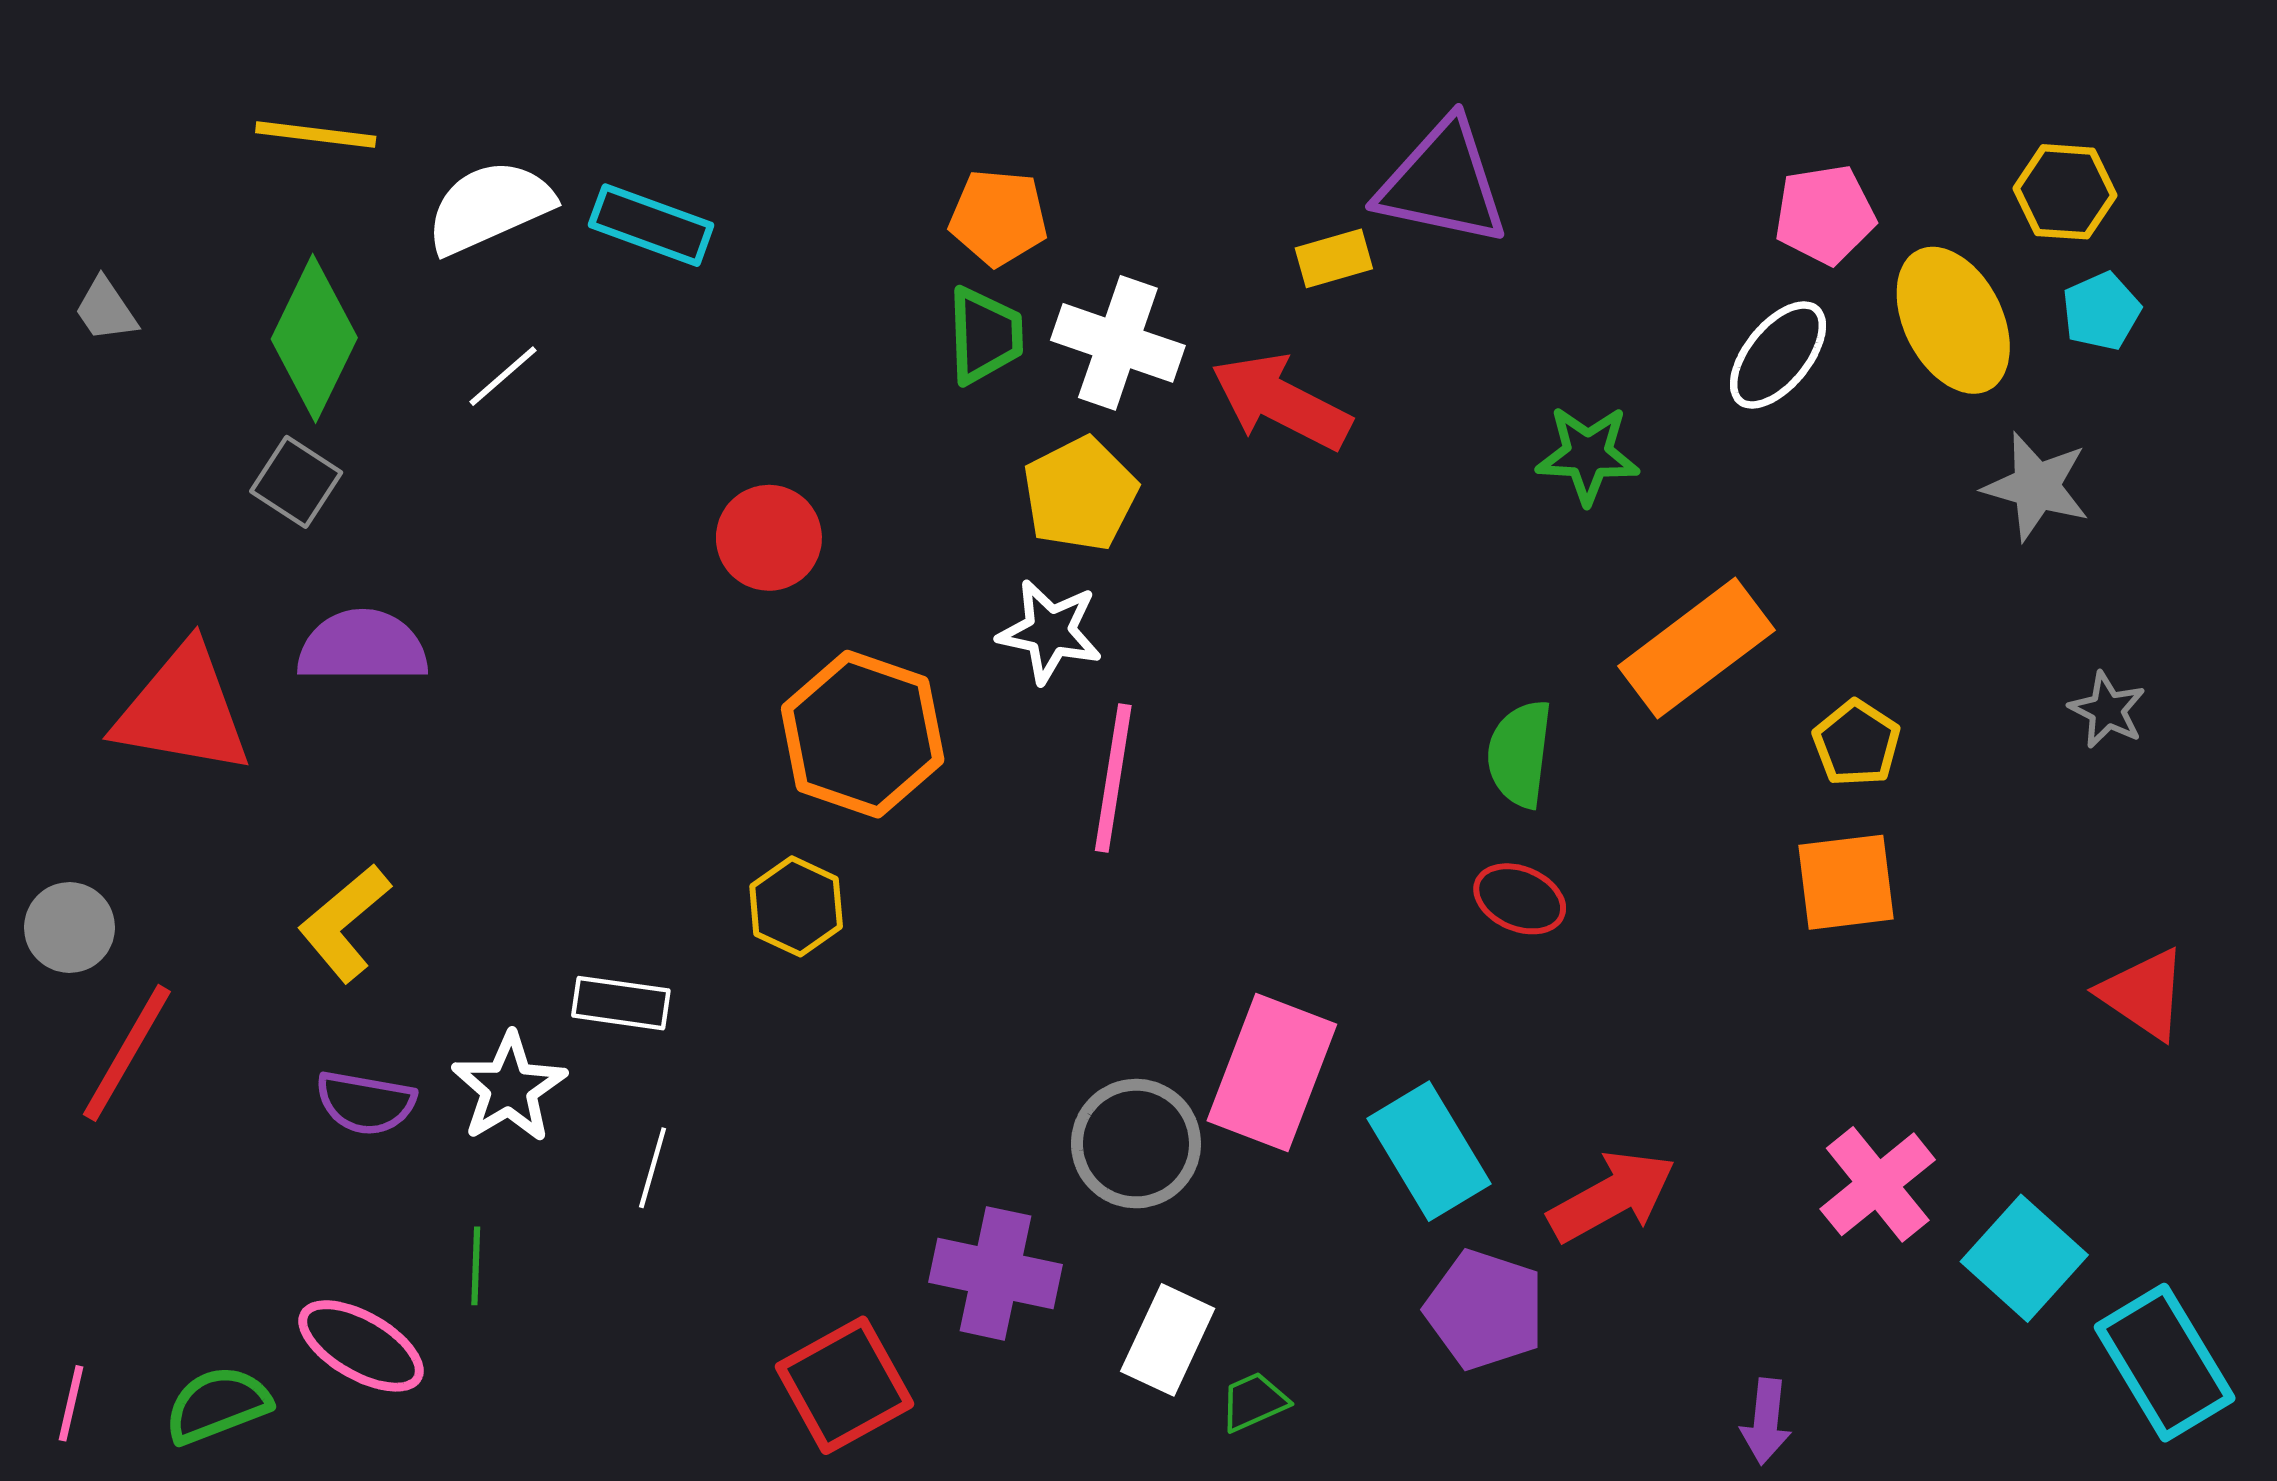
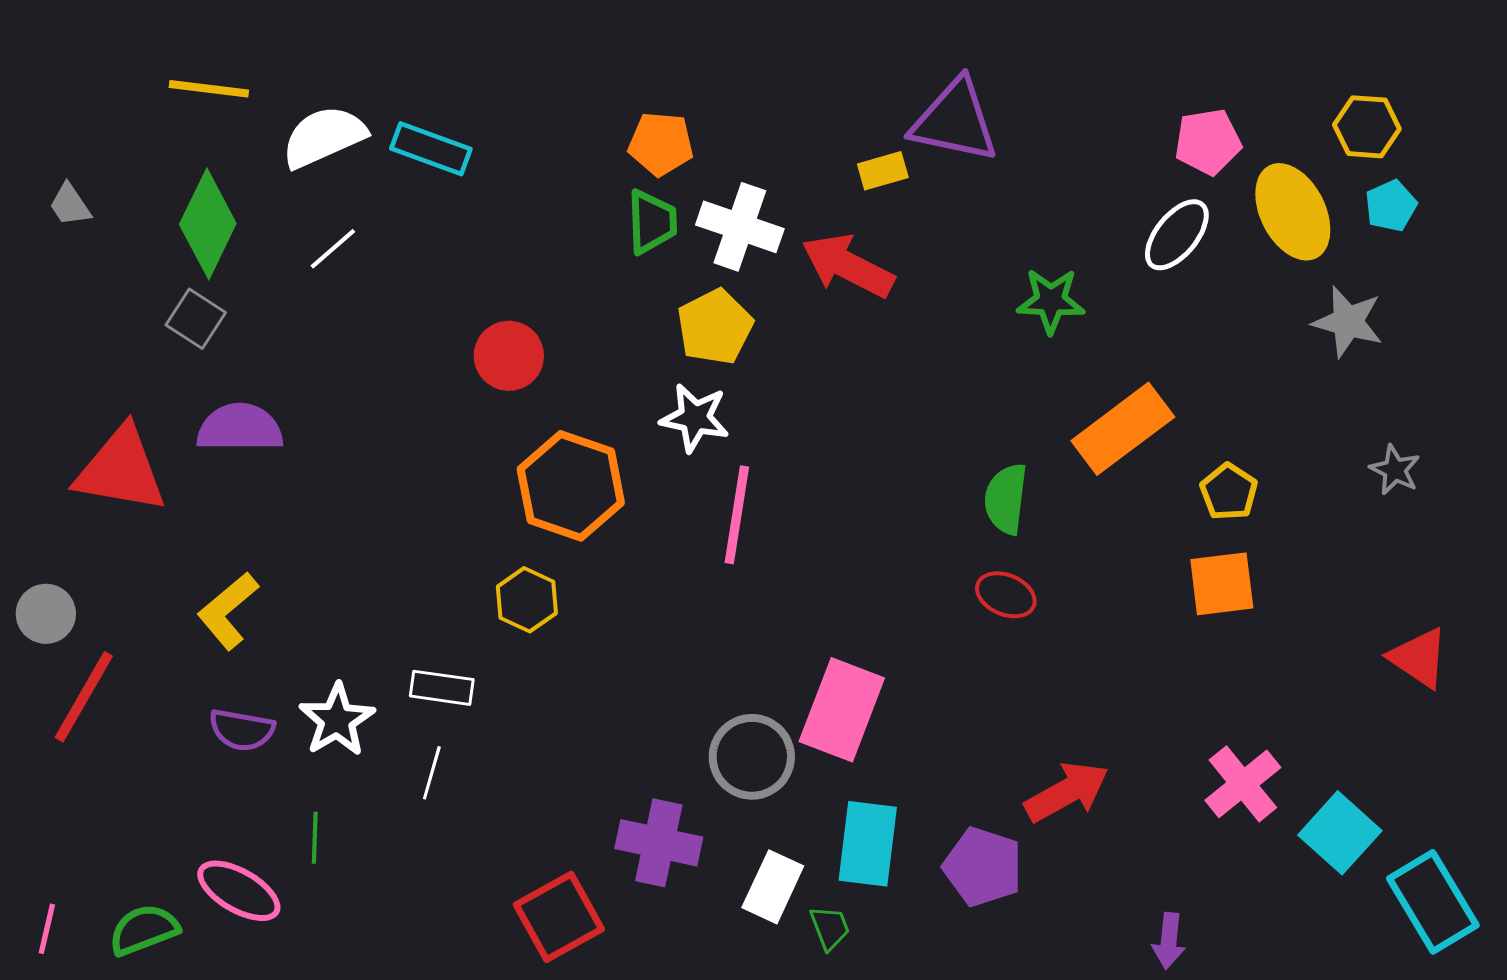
white rectangle: (621, 1003) -> (442, 688), moved
cyan rectangle: (1429, 1151) -> (868, 844), moved, turned 38
green trapezoid: (1254, 1402) -> (830, 928), turned 93

